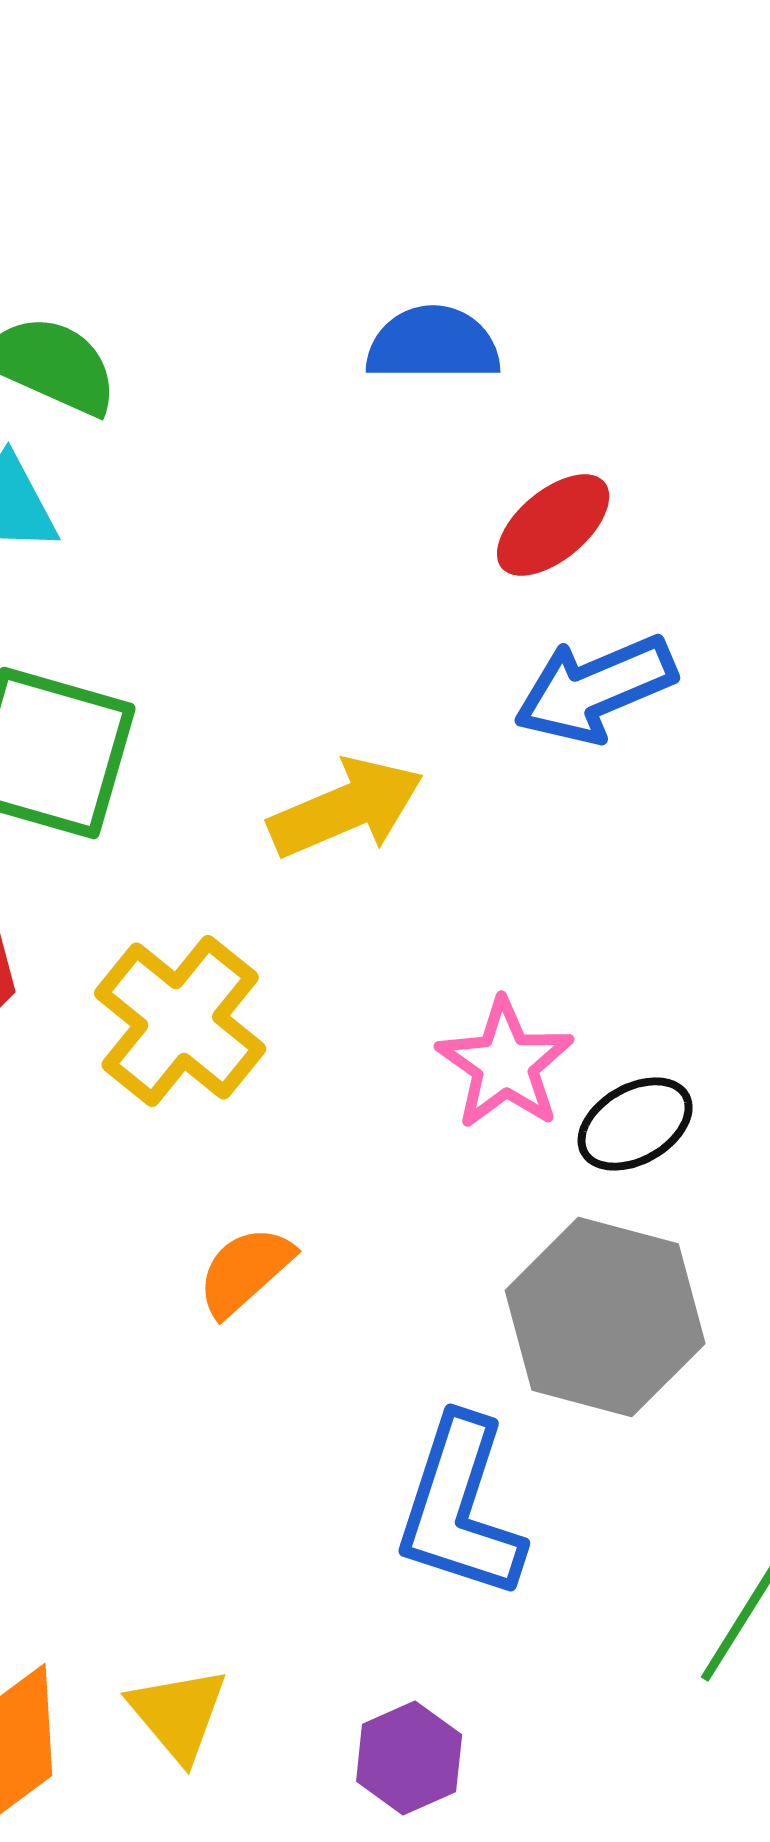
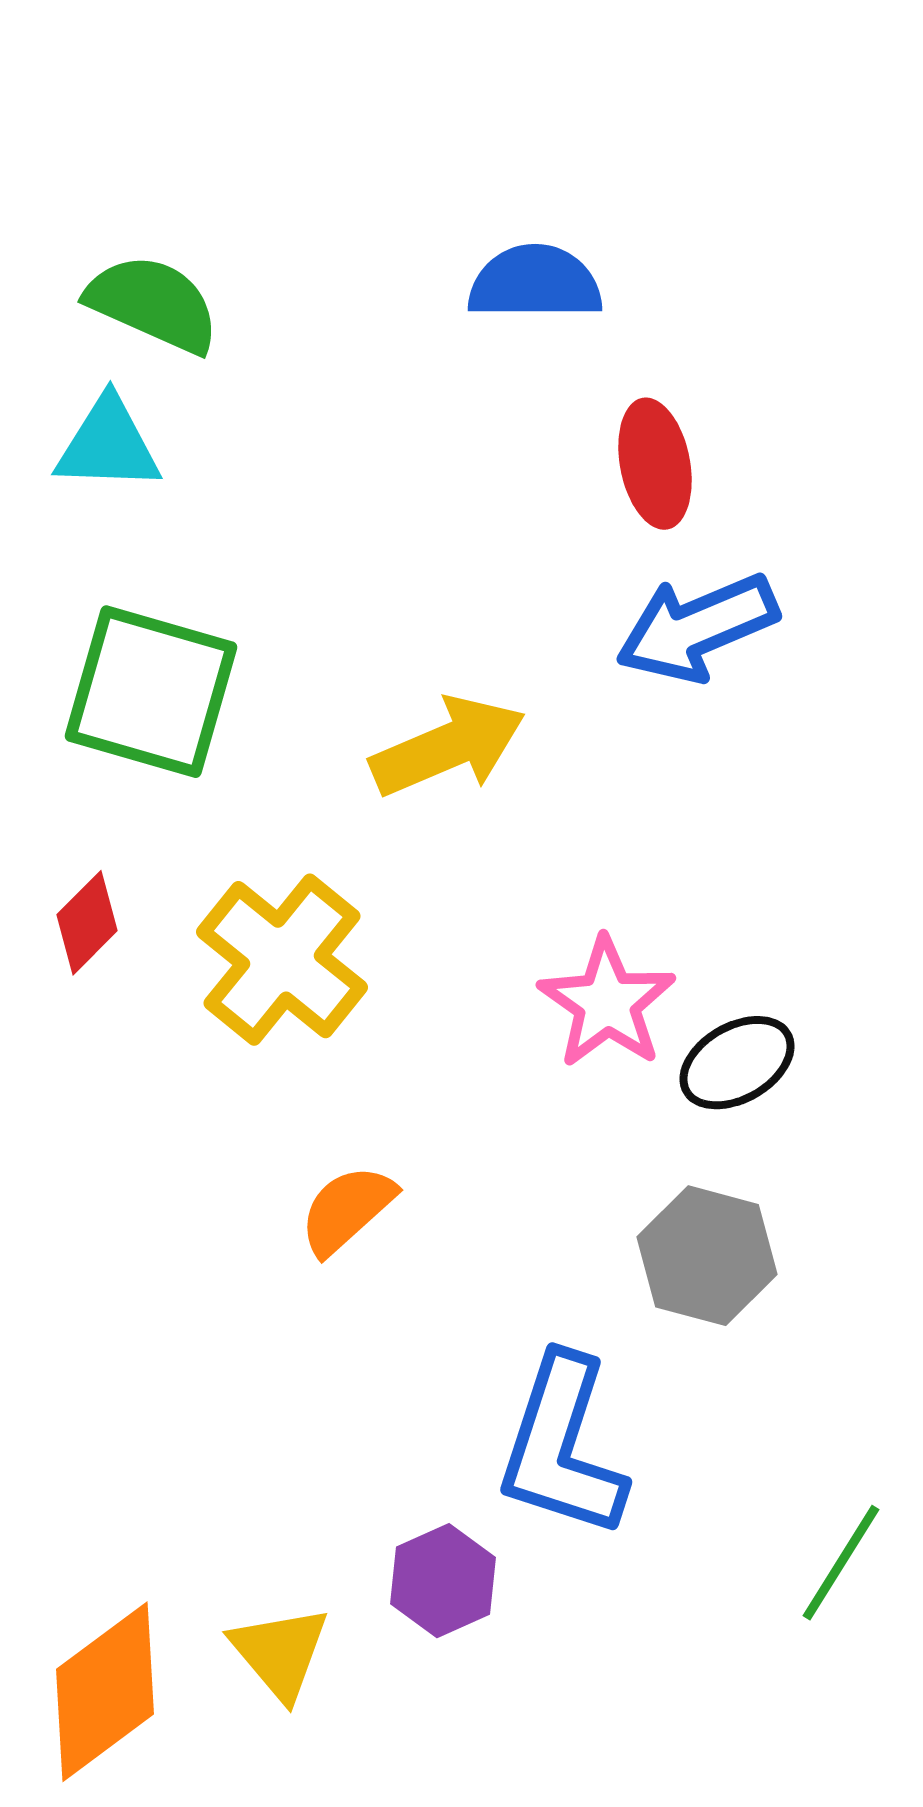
red ellipse: (553, 525) -> (655, 464), turned -61
gray hexagon: (605, 1317) -> (707, 1256), size x0.7
purple hexagon: (409, 1758) -> (443, 1581), moved

